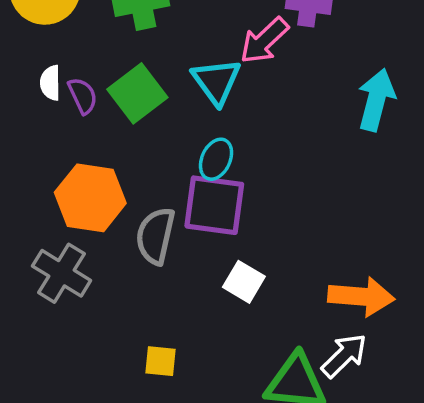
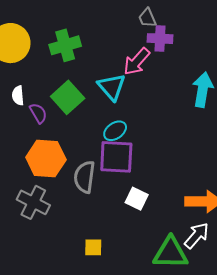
purple semicircle: (83, 96) -> (38, 113), moved
cyan ellipse: (216, 159) -> (115, 131), turned 35

